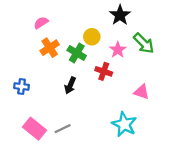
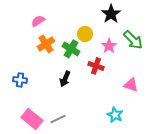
cyan star: (124, 124) -> (115, 115), size x0.7

